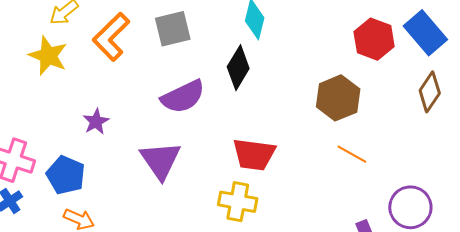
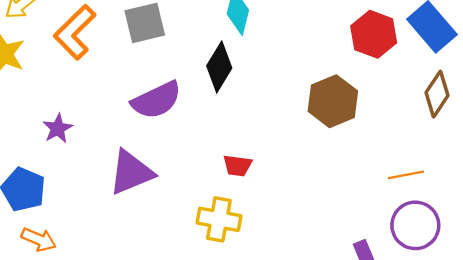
red trapezoid: (254, 154) -> (237, 166), size x0.6
orange line: (352, 154) -> (406, 175), moved, turned -40
purple triangle: (160, 160) -> (131, 172), turned 42

